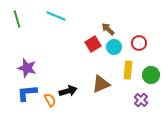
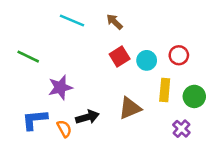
green line: (17, 19) -> (28, 57), moved, turned -48
brown arrow: (108, 29) -> (114, 22), moved
purple star: (27, 68) -> (60, 87), moved, turned -30

